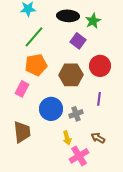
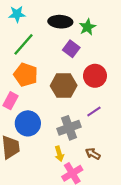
orange pentagon: (36, 65) -> (26, 75), turned 30
purple line: (99, 99) -> (94, 112), turned 48
blue circle: (51, 109) -> (28, 123), moved
gray cross: (76, 114) -> (69, 128), size x1.5

